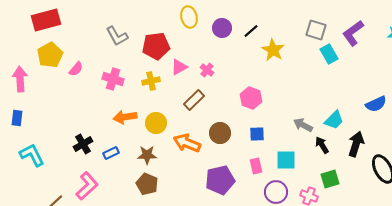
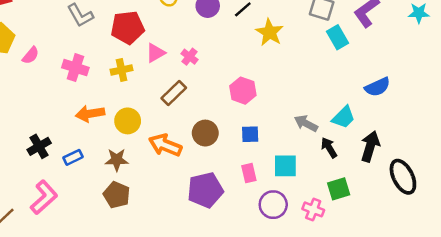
blue semicircle: (376, 104) -> (378, 87), moved

